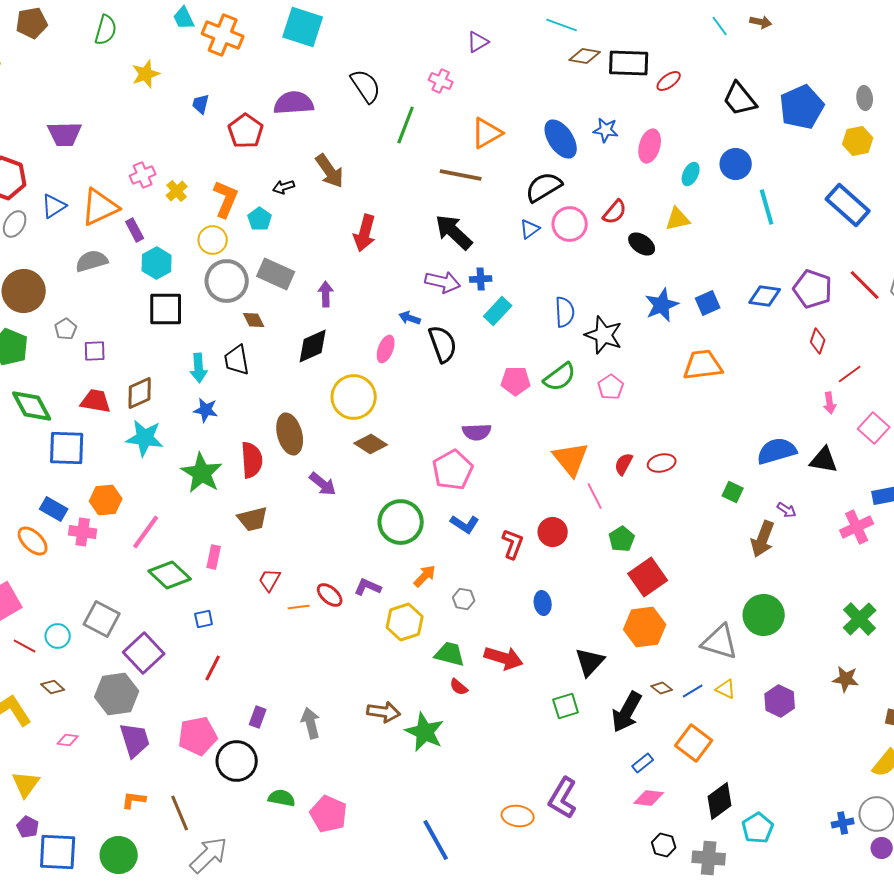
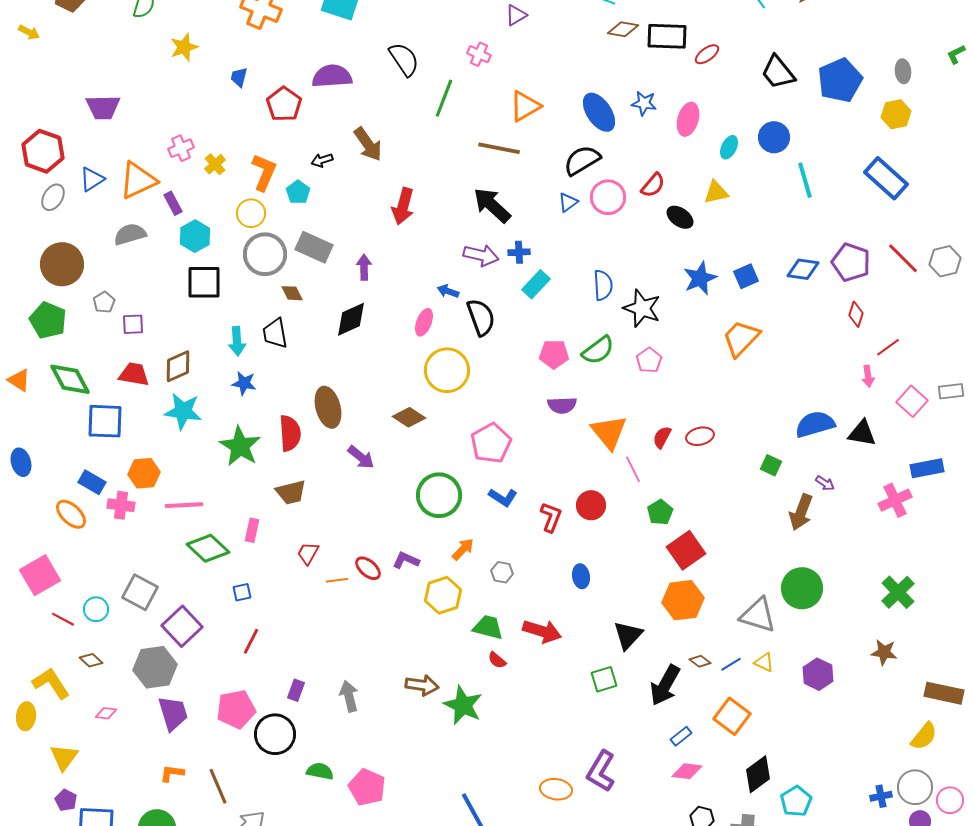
orange trapezoid: (703, 365) -> (741, 338), turned -39
yellow circle: (354, 397) -> (447, 370), moved
purple semicircle: (477, 432) -> (562, 405), moved
pink line: (146, 532) -> (184, 505), turned 51

